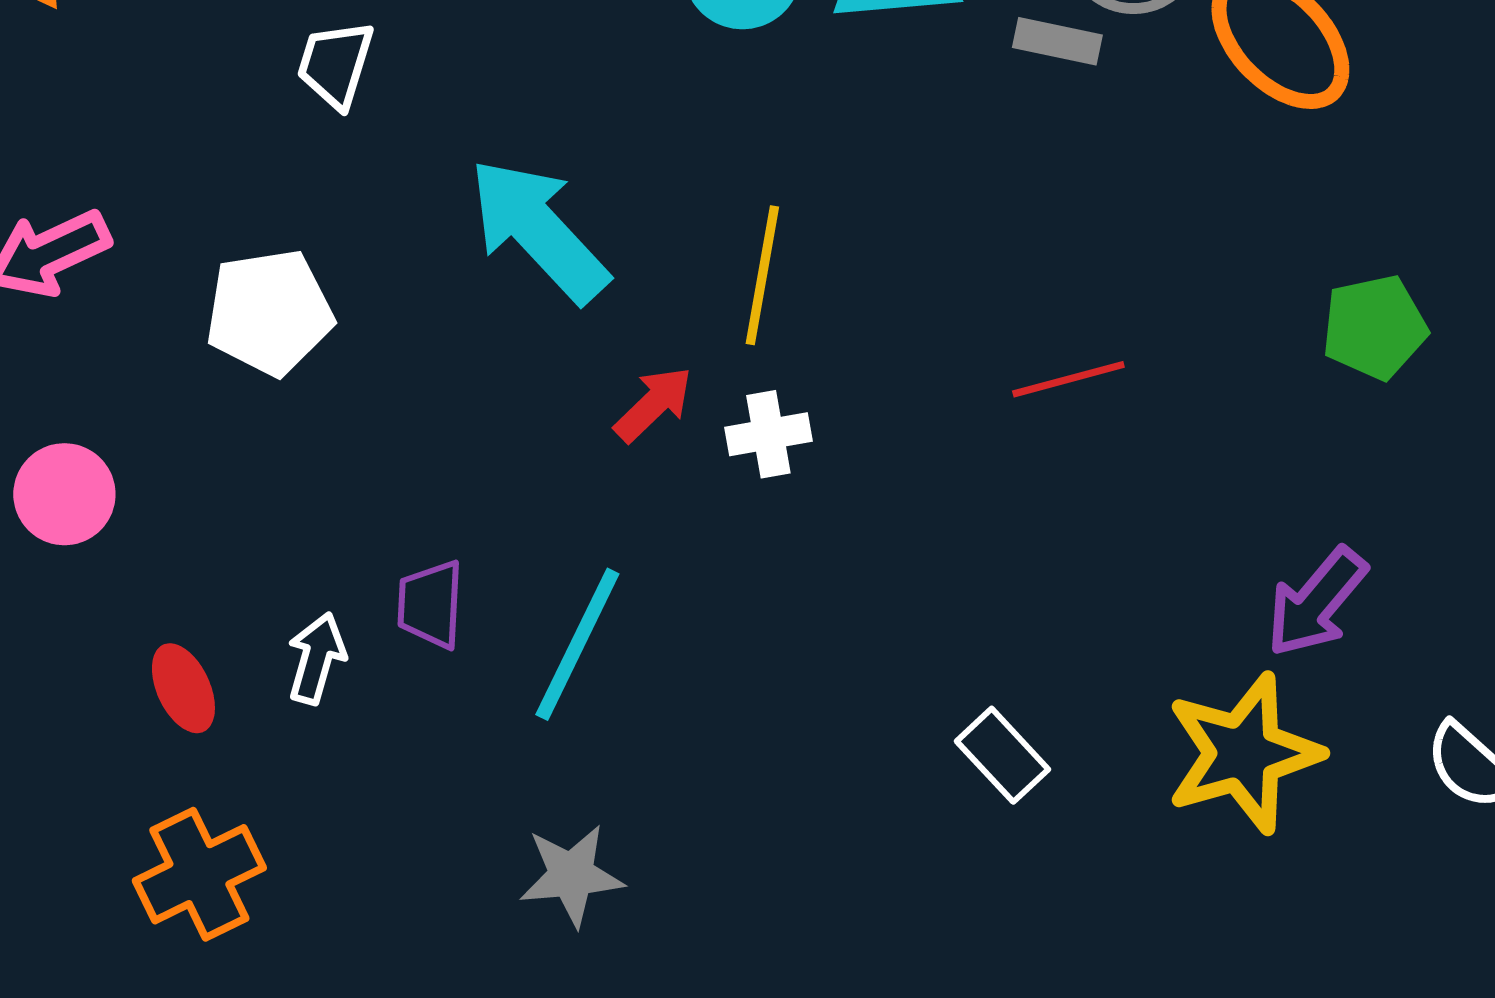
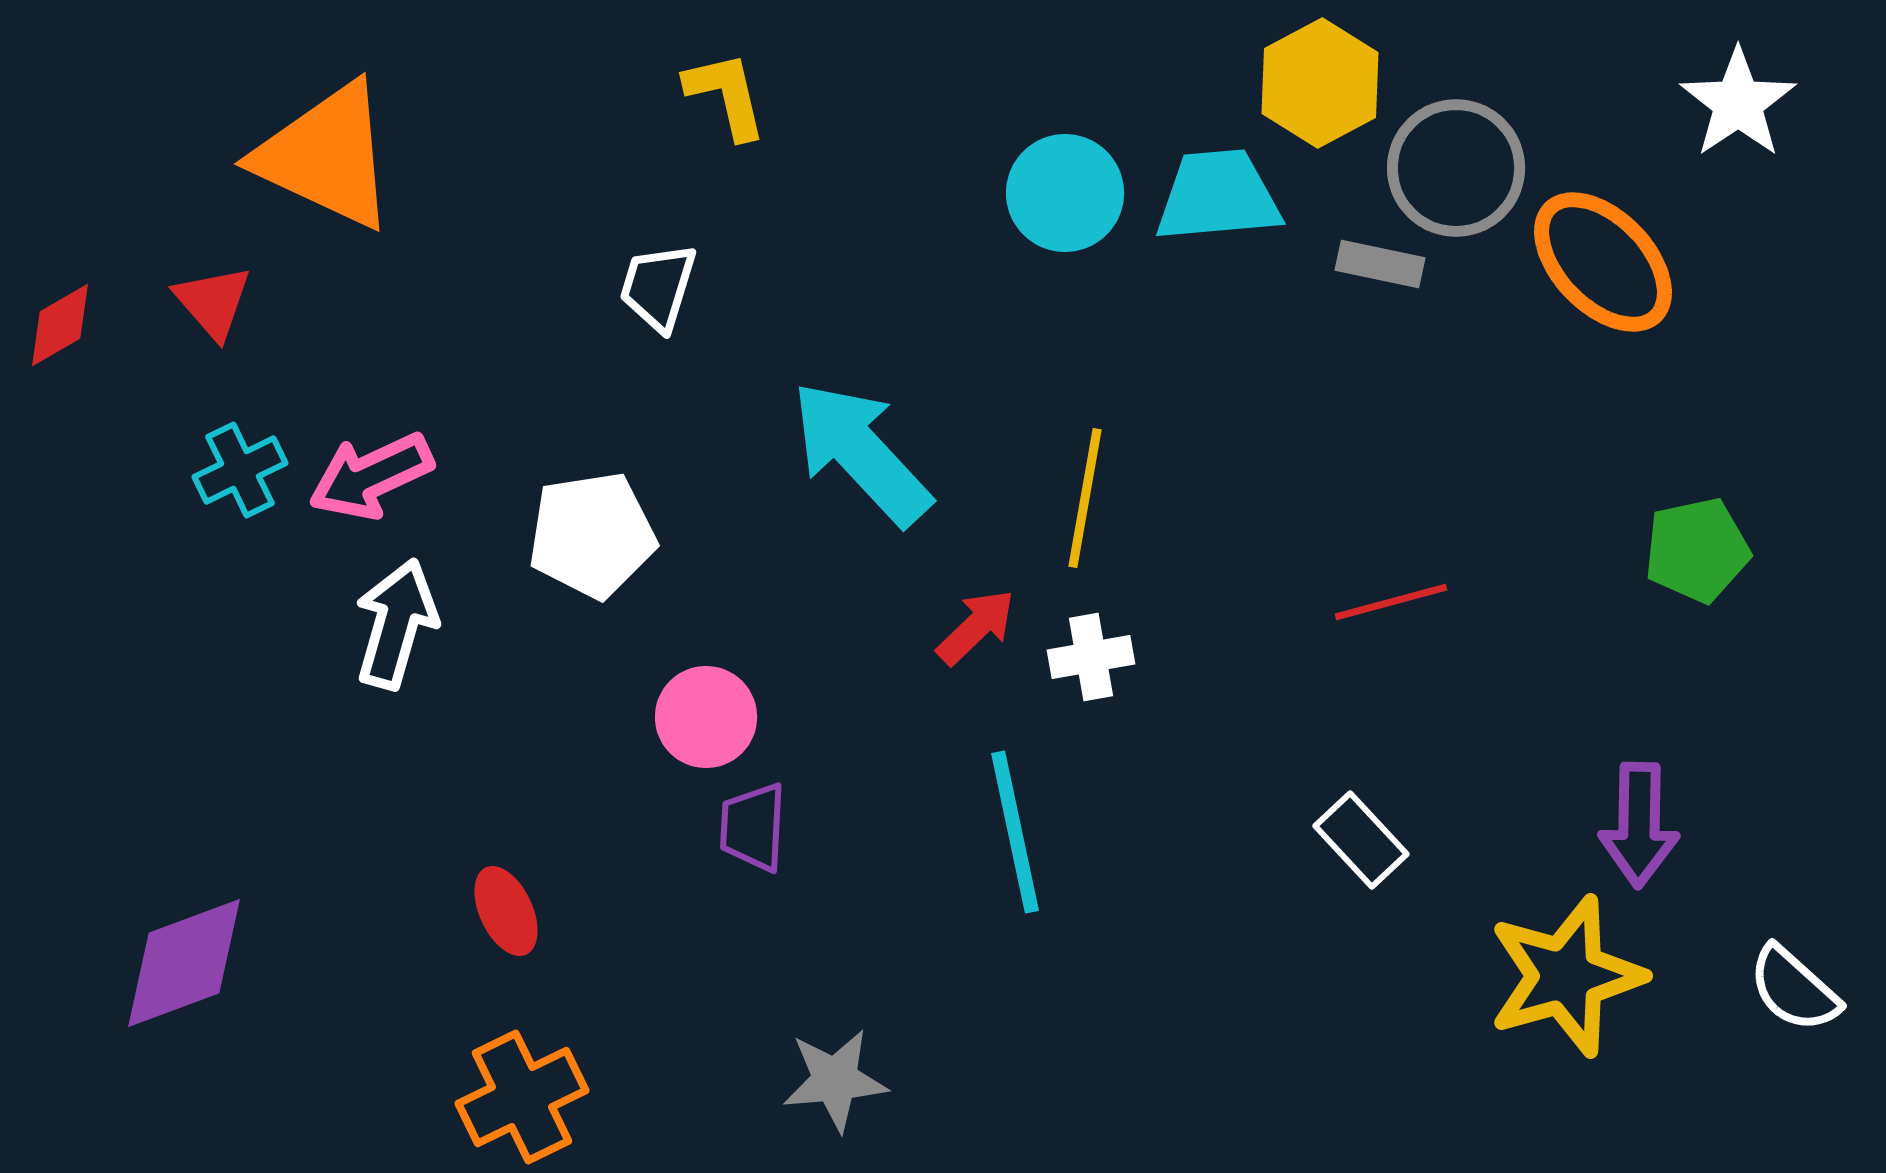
pink circle: (64, 494) -> (706, 717), moved
purple arrow: (1316, 602) -> (1639, 825), turned -39
cyan line: (577, 644) -> (1015, 832), moved, turned -38
white arrow: (316, 658) -> (396, 624), moved, size x1.4
white rectangle: (1002, 755) -> (1361, 840), moved
gray star: (571, 875) -> (835, 1080), moved

